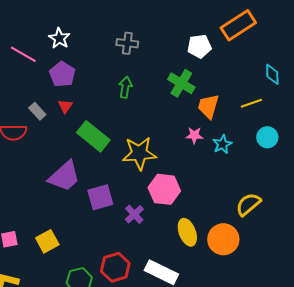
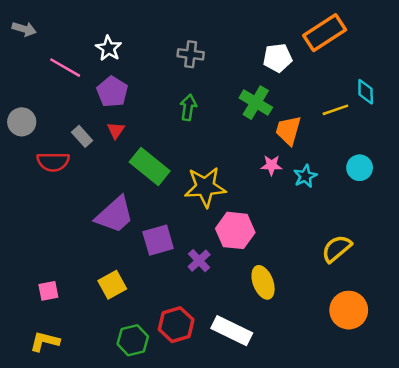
yellow line: (251, 103) -> (335, 110), moved
orange circle: (223, 239) -> (349, 310), moved
yellow square: (47, 241) -> (112, 285), moved

